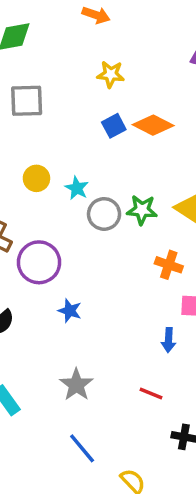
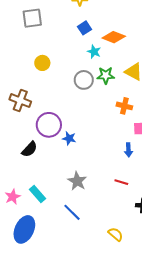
orange diamond: (153, 125) -> (114, 37), moved
cyan star: (77, 188) -> (94, 52), moved
purple circle: (39, 262) -> (49, 125), moved
blue line: (82, 448) -> (72, 212), moved

